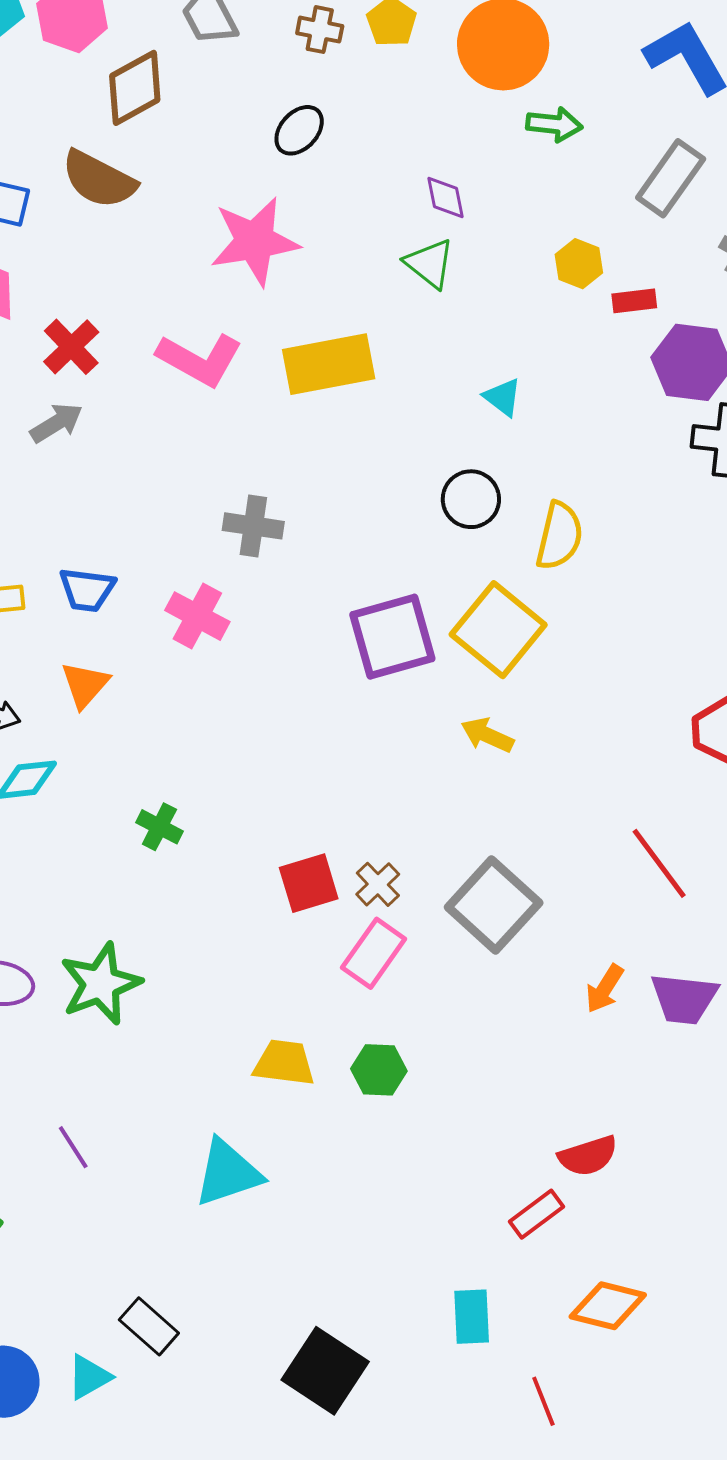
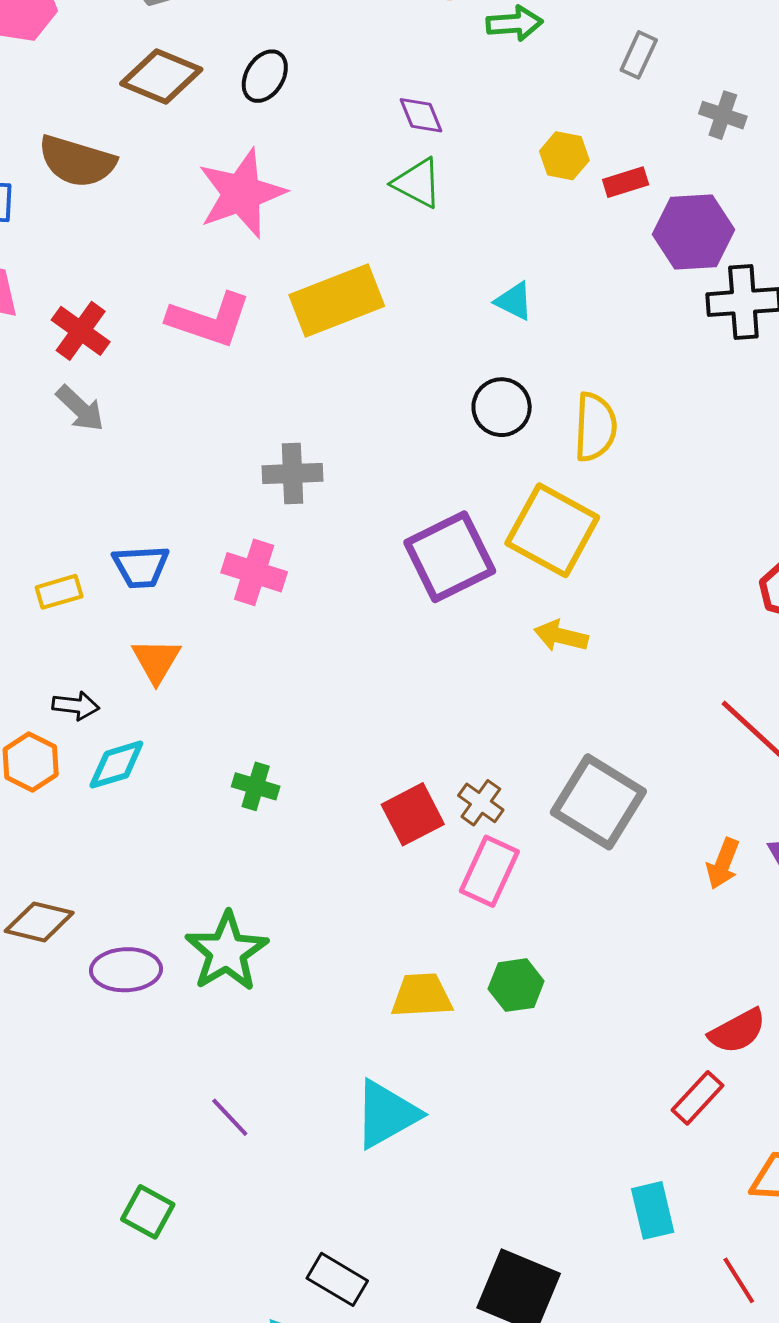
brown diamond: (135, 88) -> (161, 76), moved, turned 62
gray rectangle: (671, 178) -> (639, 55), size x0.6
gray arrow: (56, 423) -> (80, 408), turned 86

